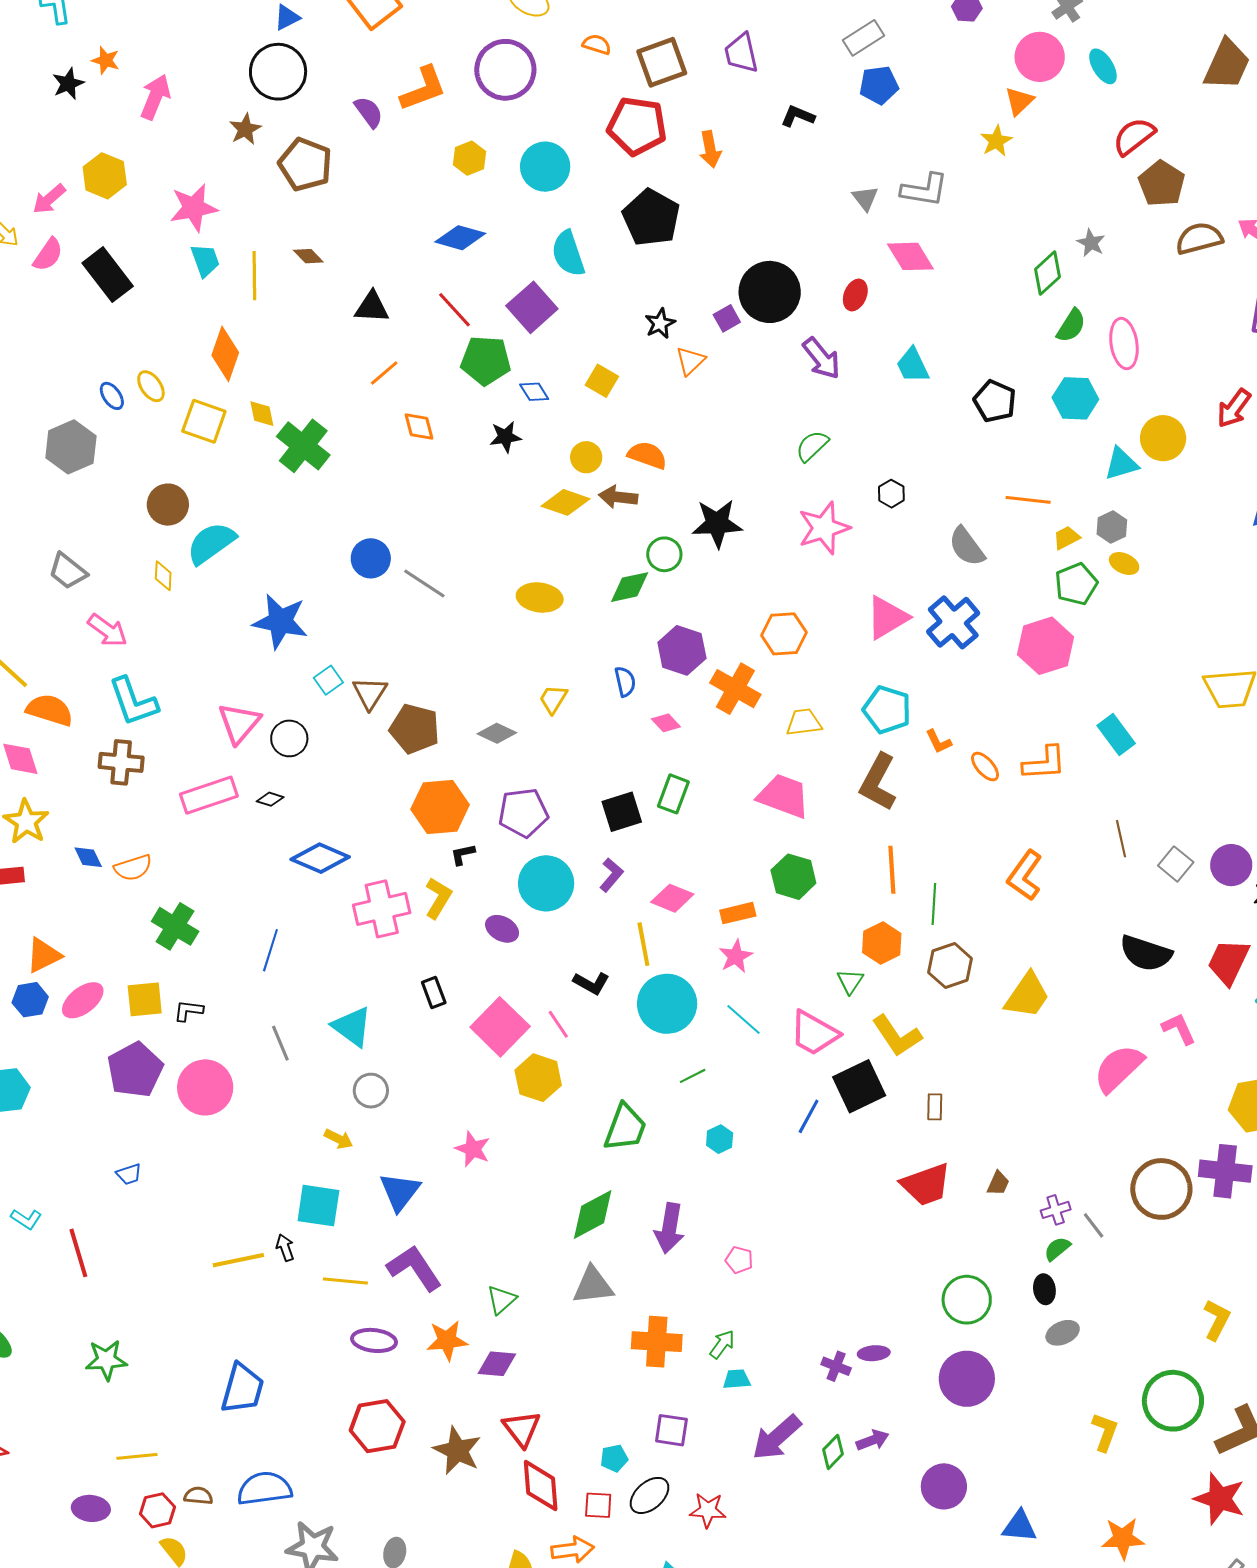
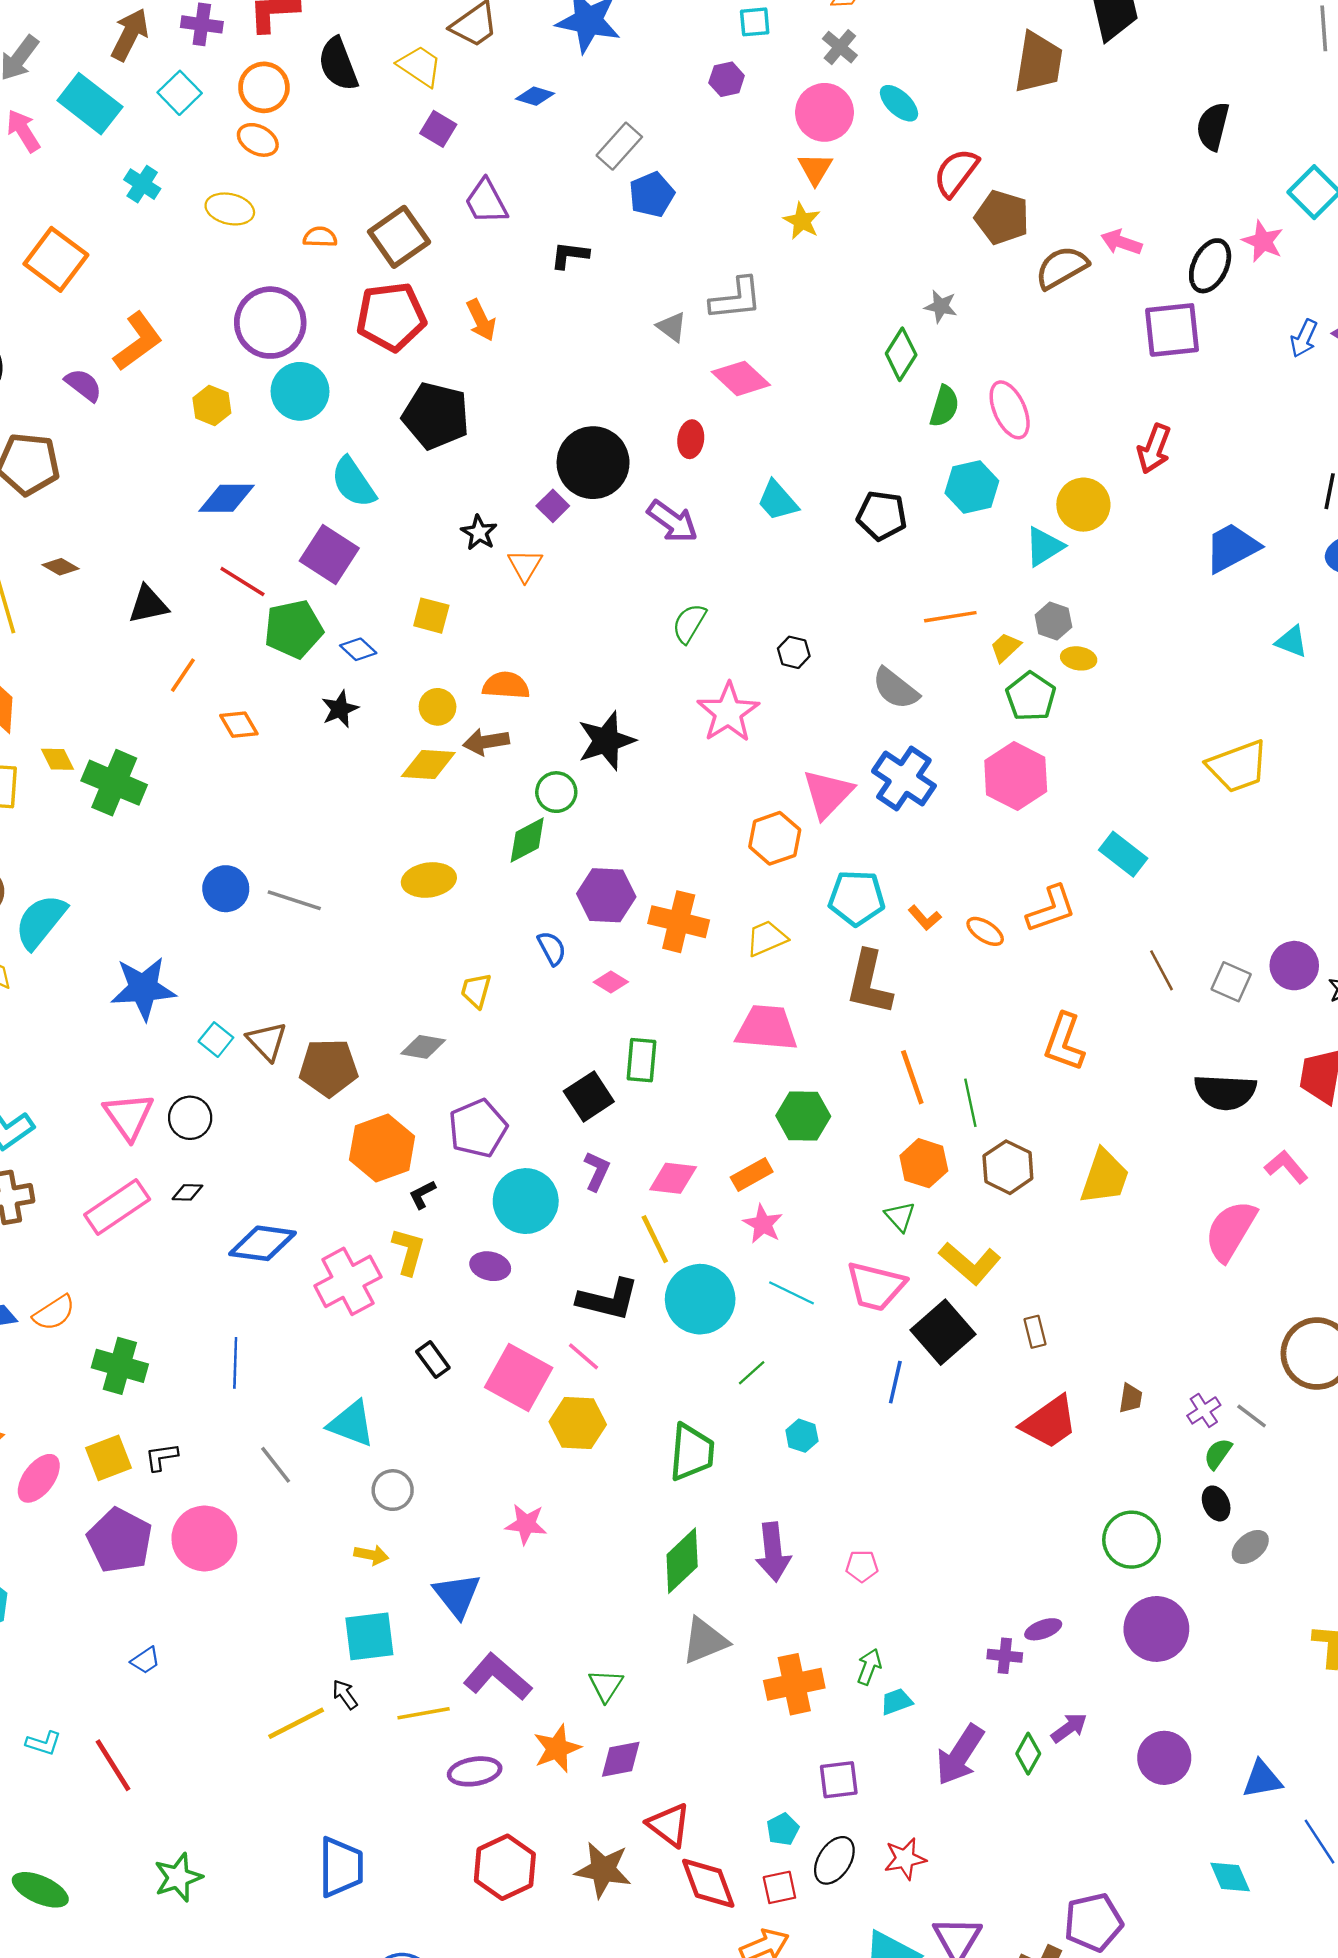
purple circle: (505, 70) -> (270, 323), moved
orange hexagon: (784, 634) -> (775, 838), moved
black L-shape: (591, 983) -> (608, 1300), size x1.5

